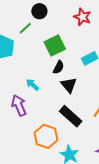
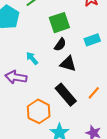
black triangle: (69, 85) -> (68, 64), turned -42
purple arrow: (19, 105) -> (16, 77), turned -65

